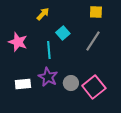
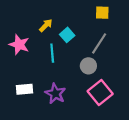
yellow arrow: (43, 14) -> (46, 25), moved
purple star: (48, 77) -> (55, 94), moved
gray circle: (71, 83) -> (88, 66), moved

